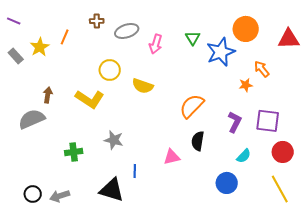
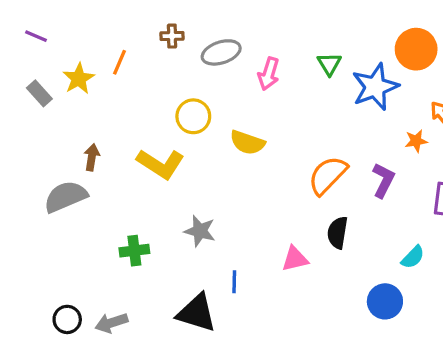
purple L-shape: (235, 122) -> (383, 180), moved

